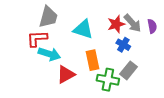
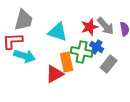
gray rectangle: (128, 70) -> (109, 64), moved
red triangle: (66, 75) -> (55, 74), moved
green cross: (108, 80) -> (82, 52), moved

